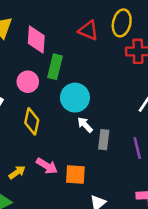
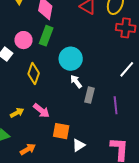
green rectangle: (55, 67) -> (46, 36), moved
pink circle: (28, 82) -> (23, 40), moved
orange square: (75, 174) -> (61, 131), moved

